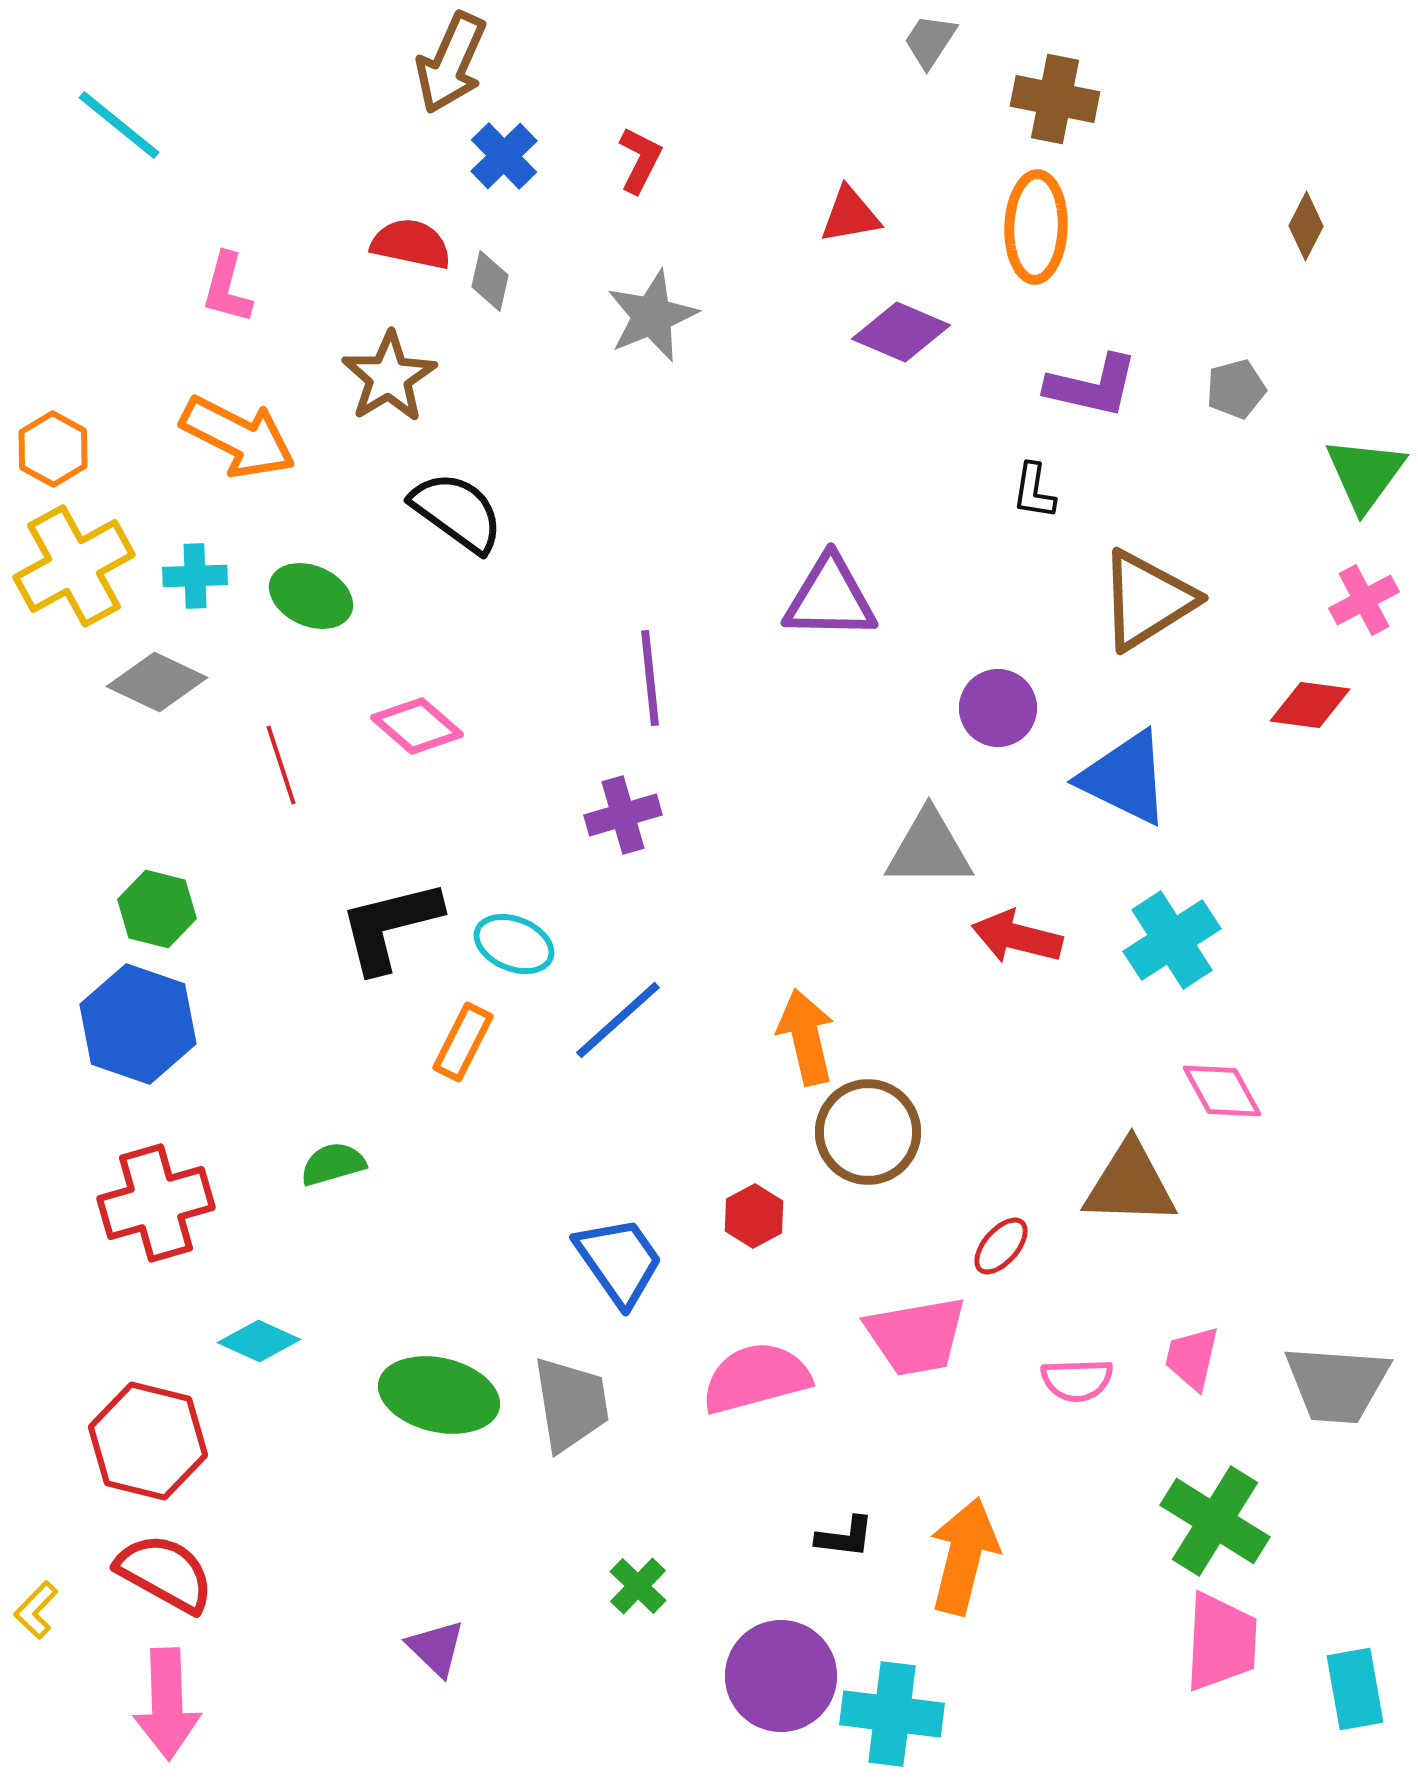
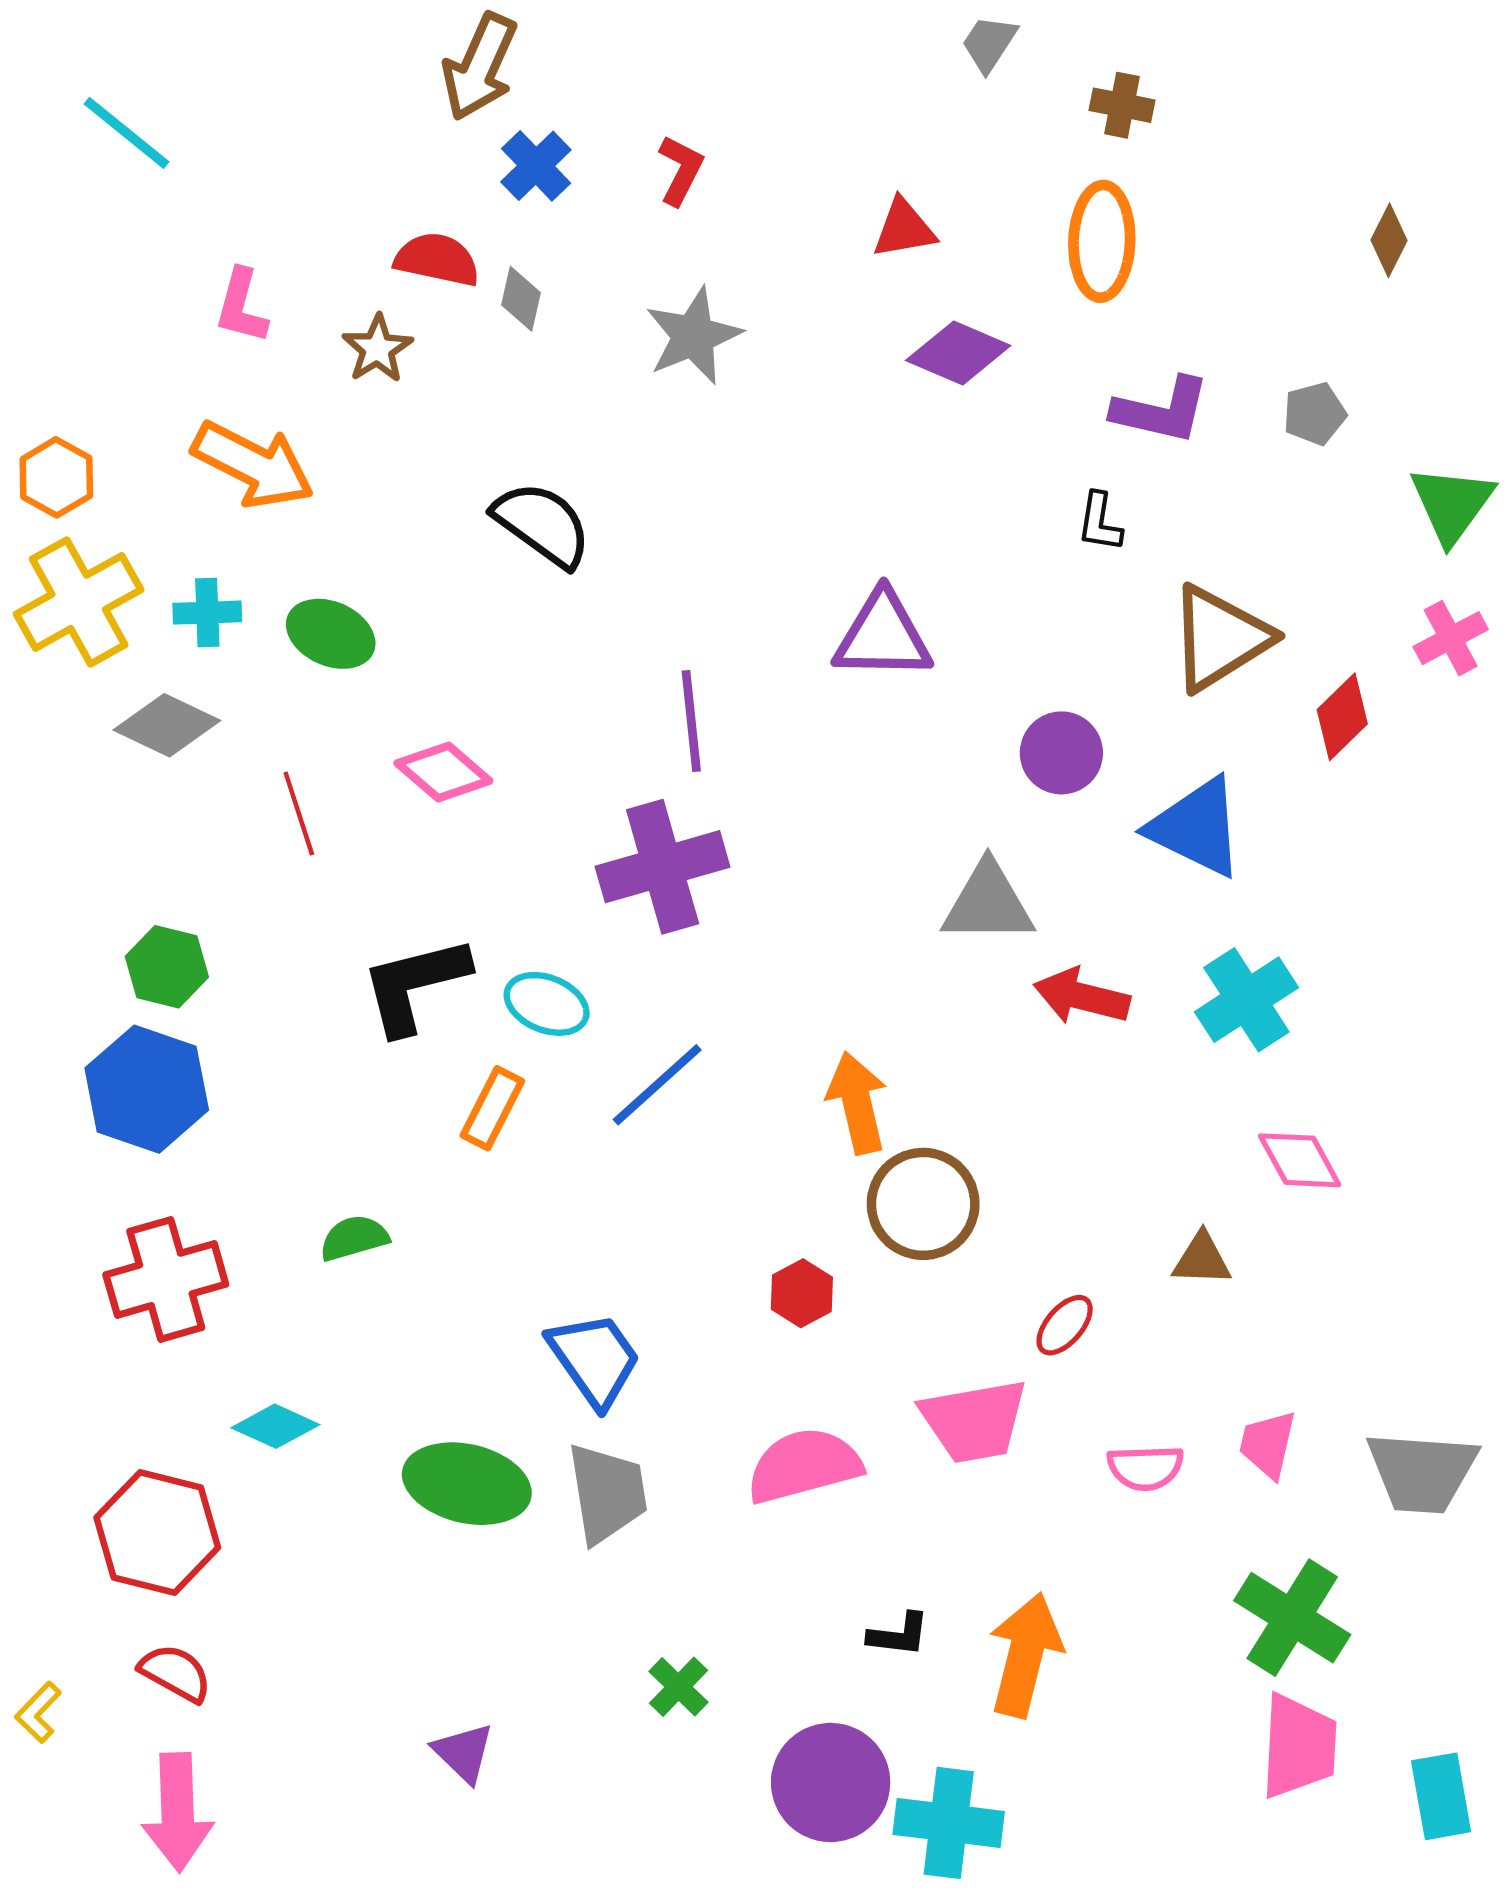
brown cross: (1055, 99) -> (1122, 105), size x0.7
brown star: (389, 377) -> (377, 349), moved, size x0.7
black semicircle: (457, 512) -> (542, 524), moved
red diamond: (1310, 705) -> (1342, 717), moved, turned -52
purple cross: (623, 815) -> (663, 867), size x1.6
brown triangle: (1130, 1184) -> (1202, 1259), size x0.6
blue trapezoid: (619, 1261) -> (594, 1359), moved
red semicircle: (165, 1573) -> (175, 1673), size x0.7

